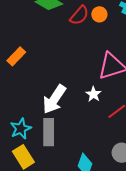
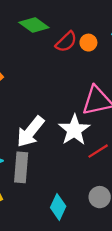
white star: (94, 94) -> (74, 130), size x1.8

